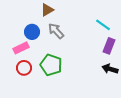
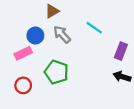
cyan line: (103, 25) -> (94, 28), moved
red circle: (24, 68) -> (23, 85), moved

